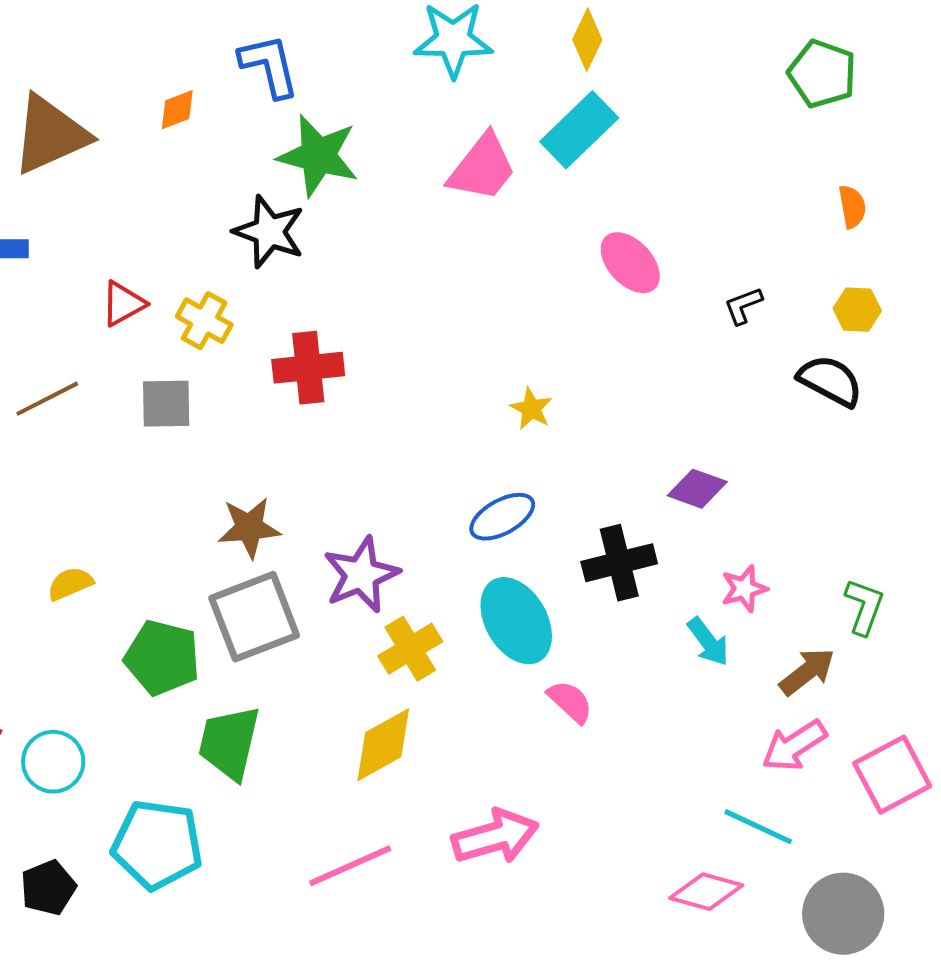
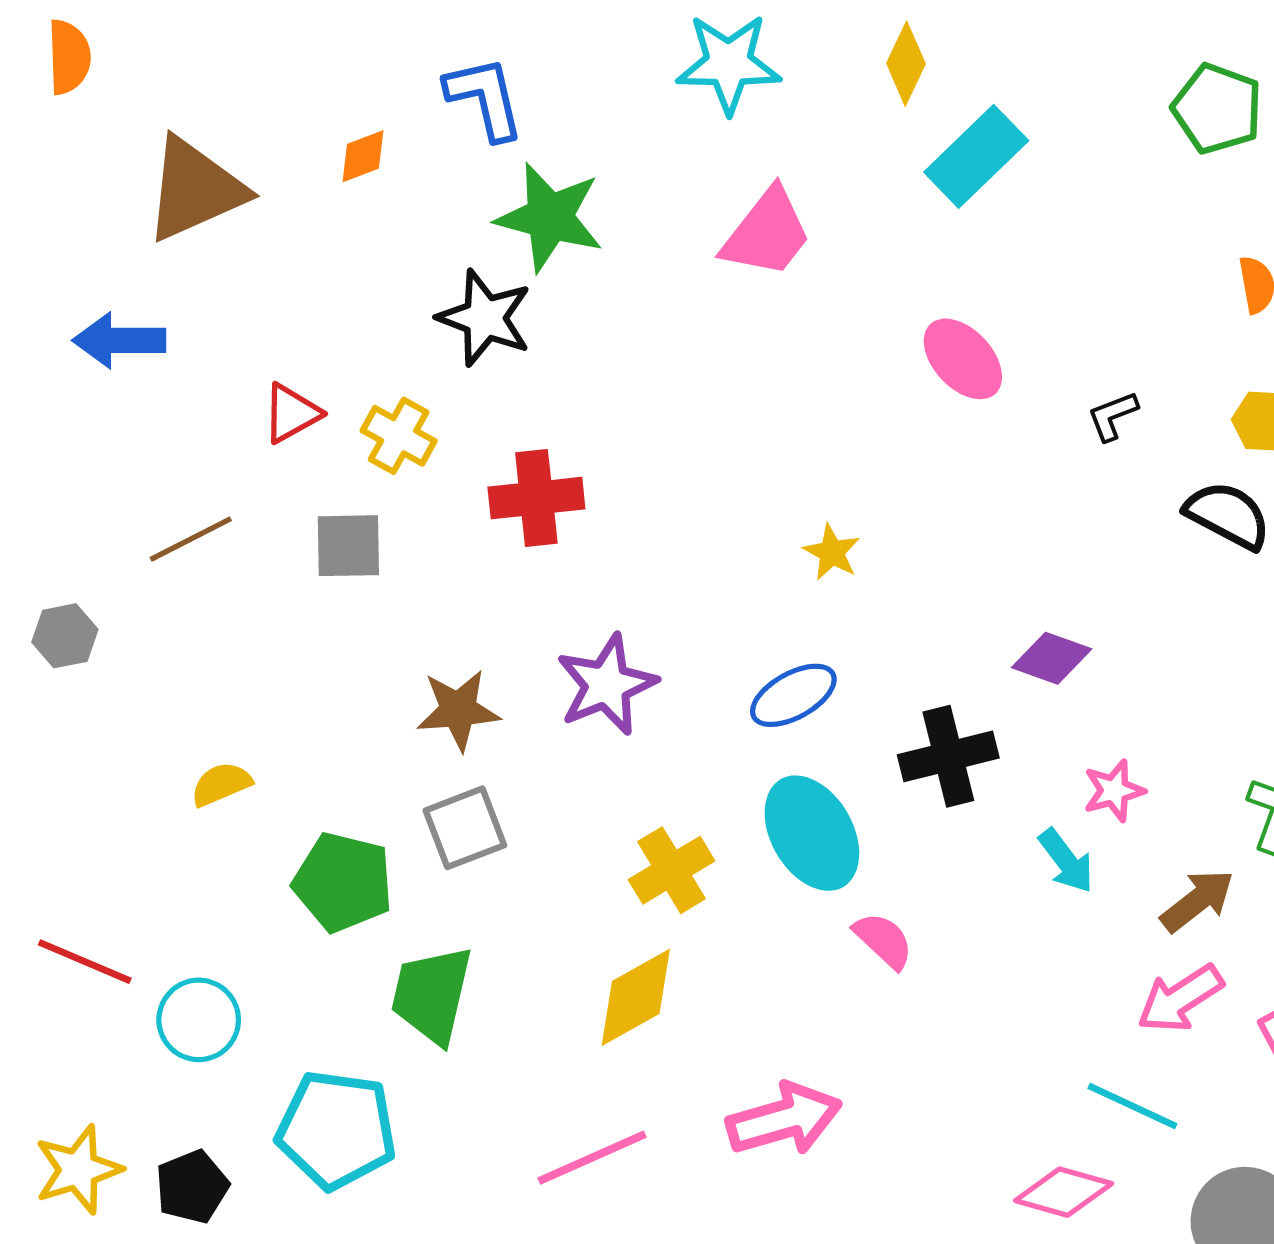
cyan rectangle: (579, 130) -> (976, 156), moved
purple star: (361, 575) -> (607, 685), moved
gray square: (254, 617) -> (465, 828), size x0.7

